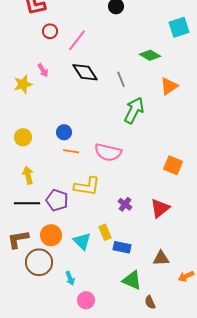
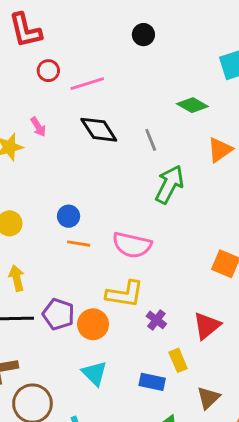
pink line: (77, 40) -> (87, 84), turned 35
yellow L-shape: (87, 186) -> (125, 294), moved
yellow rectangle: (105, 232) -> (178, 360), moved
orange circle: (51, 235) -> (93, 324), moved
brown triangle: (161, 258) -> (208, 398), turned -42

